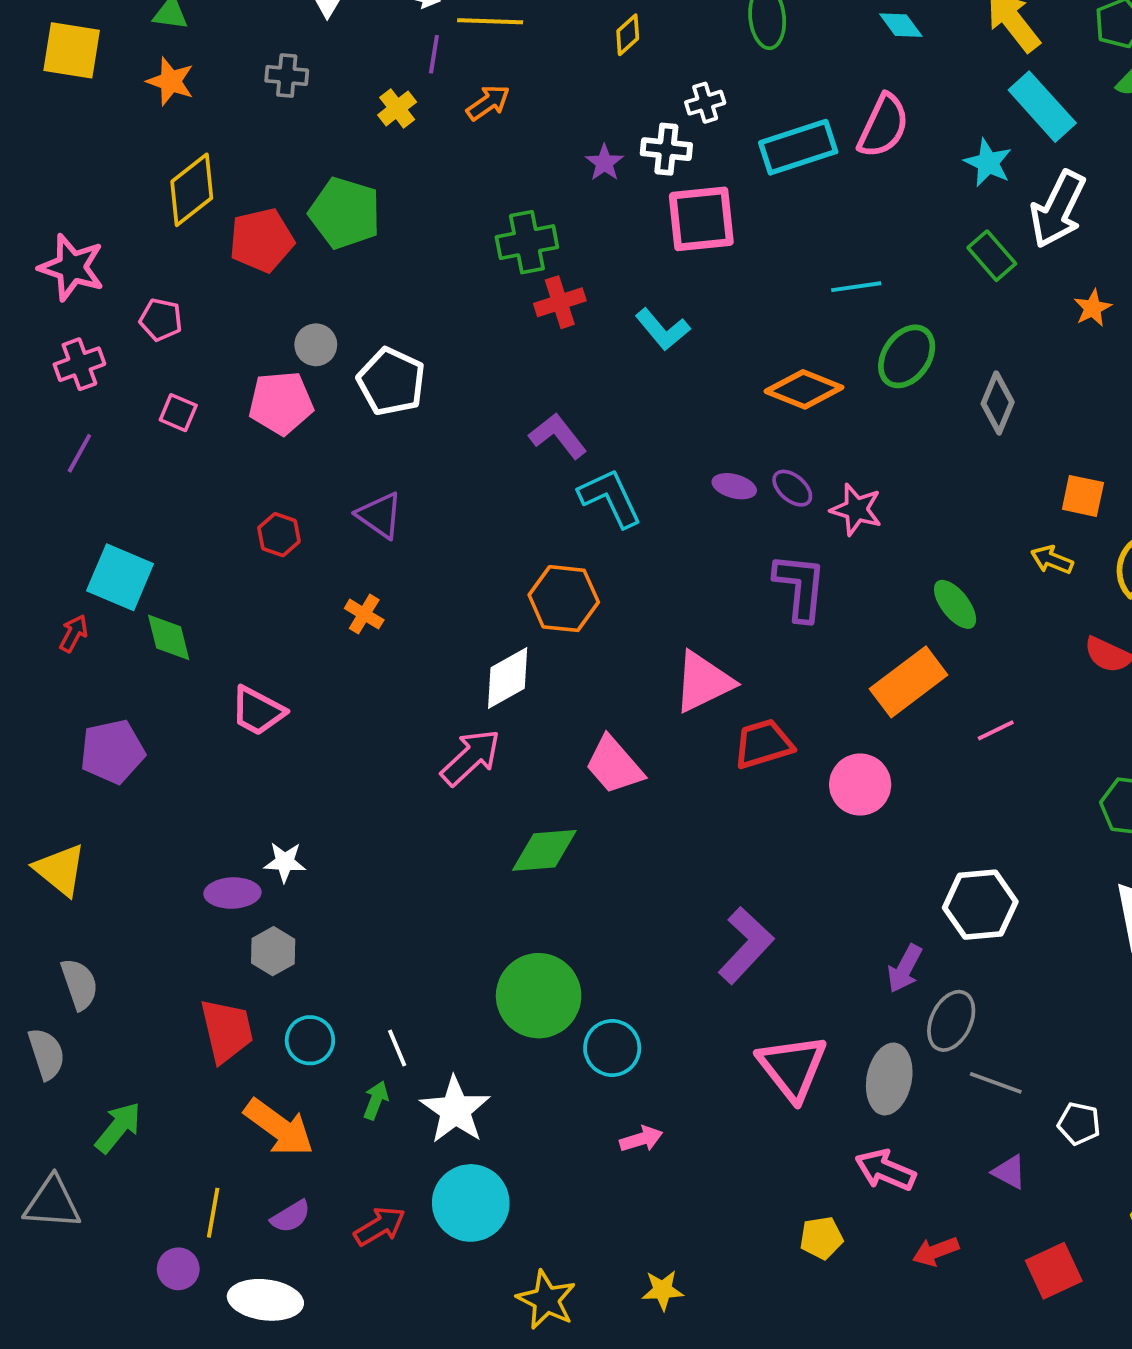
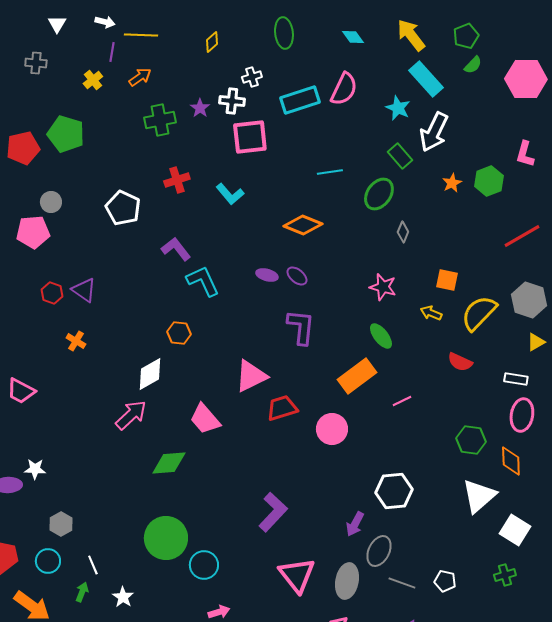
green cross: (527, 242) -> (160, 120), moved
green ellipse: (907, 356) -> (379, 194), moved
white pentagon: (391, 382) -> (123, 208), moved
gray diamond: (998, 403) -> (403, 232), size x0.7
pink star: (856, 509) -> (383, 287), moved
red hexagon: (279, 535) -> (52, 293), moved
orange hexagon: (564, 599) -> (179, 333), size x0.7
gray hexagon: (273, 951) -> (61, 524), moved
white star: (455, 1110) -> (123, 597), size x0.6
white pentagon: (1079, 1124) -> (445, 581), moved

